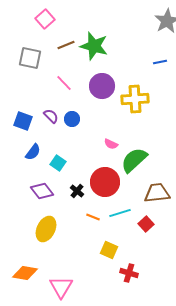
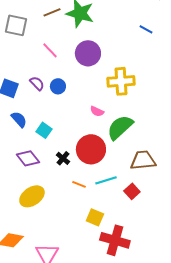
blue line: (160, 62) -> (146, 29), turned 40
yellow cross: (135, 99) -> (121, 81), moved
blue semicircle: (33, 152) -> (19, 119), turned -78
yellow ellipse: (46, 229) -> (32, 196), turned 30
red cross: (129, 273) -> (115, 240), size x1.6

